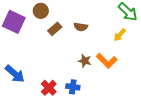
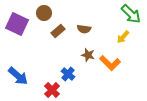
brown star: (85, 61) -> (88, 55), moved
blue cross: (73, 87) -> (68, 74), moved, turned 32

